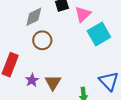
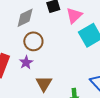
purple star: (32, 80) -> (26, 62), moved

